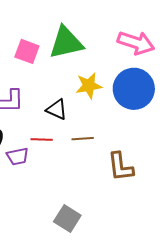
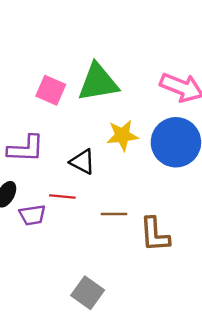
brown line: (83, 139) -> (114, 214), moved

